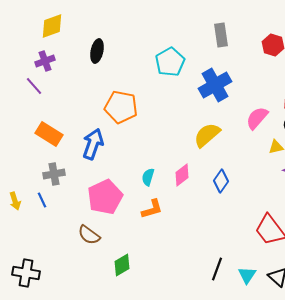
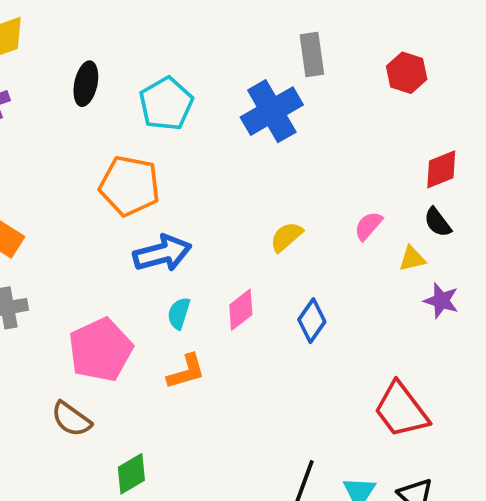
cyan pentagon: (170, 62) -> (166, 104), moved
blue cross: (215, 85) -> (272, 111), moved
pink semicircle: (257, 118) -> (368, 226), moved, size x0.7
yellow semicircle: (207, 135) -> (286, 237), size x0.7
blue arrow: (93, 144) -> (162, 253), moved, turned 56

